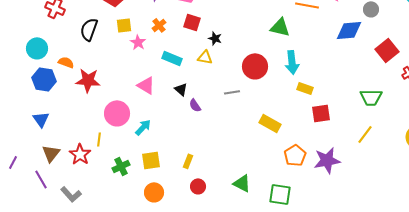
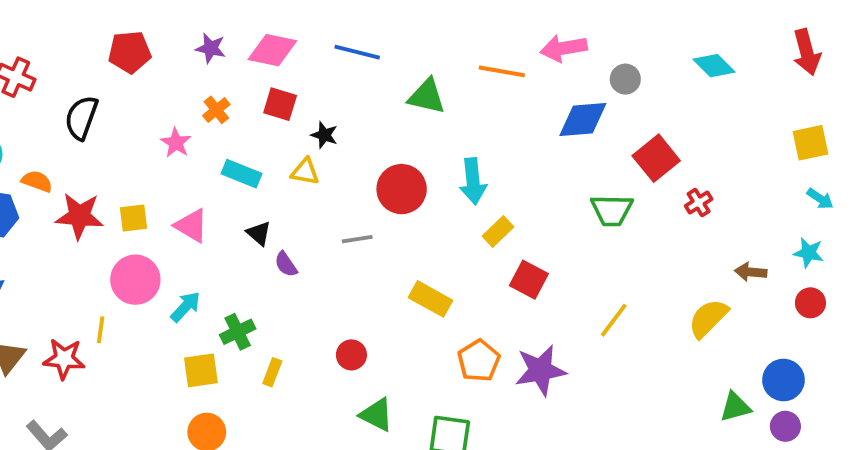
yellow square: (124, 25) -> (133, 218), moved
green triangle: (280, 27) -> (427, 96), moved
yellow rectangle: (305, 88) -> (498, 231), turned -63
green trapezoid: (371, 97) -> (612, 210), moved
red square: (321, 113) -> (529, 280), turned 36
red star: (80, 154) -> (64, 359), turned -30
green cross: (121, 166) -> (238, 332), moved
red circle: (198, 186) -> (351, 355), moved

